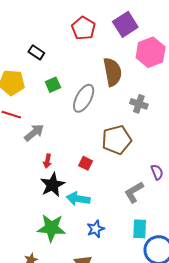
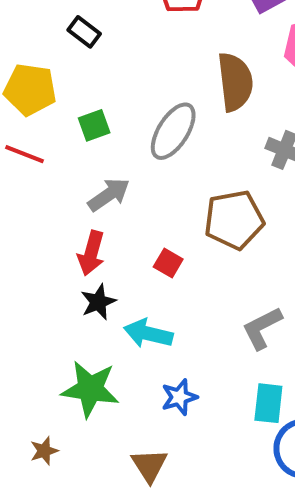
green square: (53, 85) -> (94, 125), moved
gray arrow: (34, 133) -> (109, 195), moved
red arrow: (47, 161) -> (91, 253), size x1.5
black star: (53, 185) -> (98, 302), size x0.7

